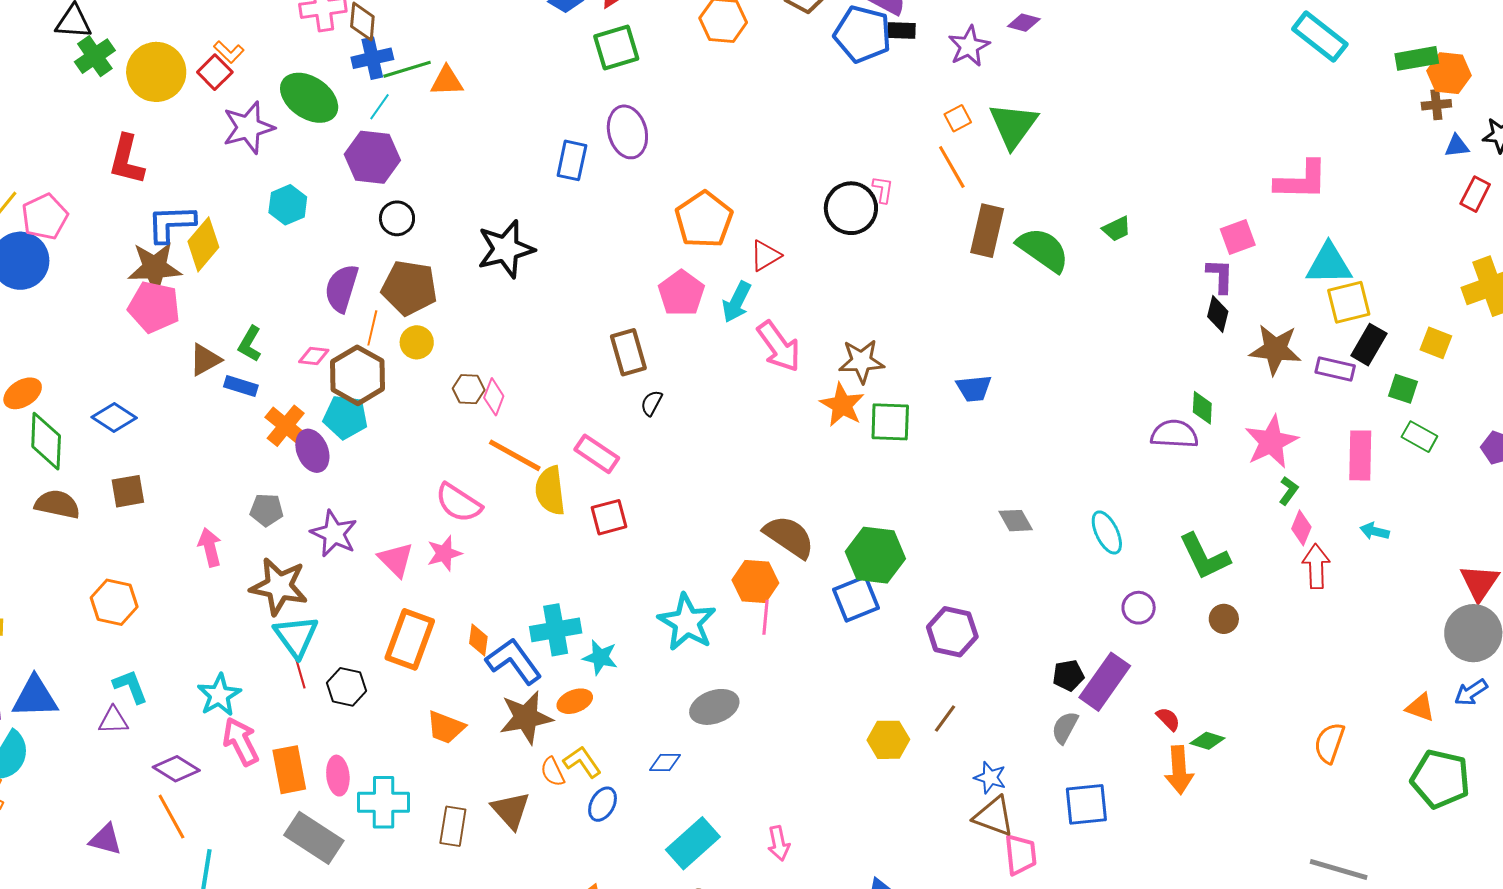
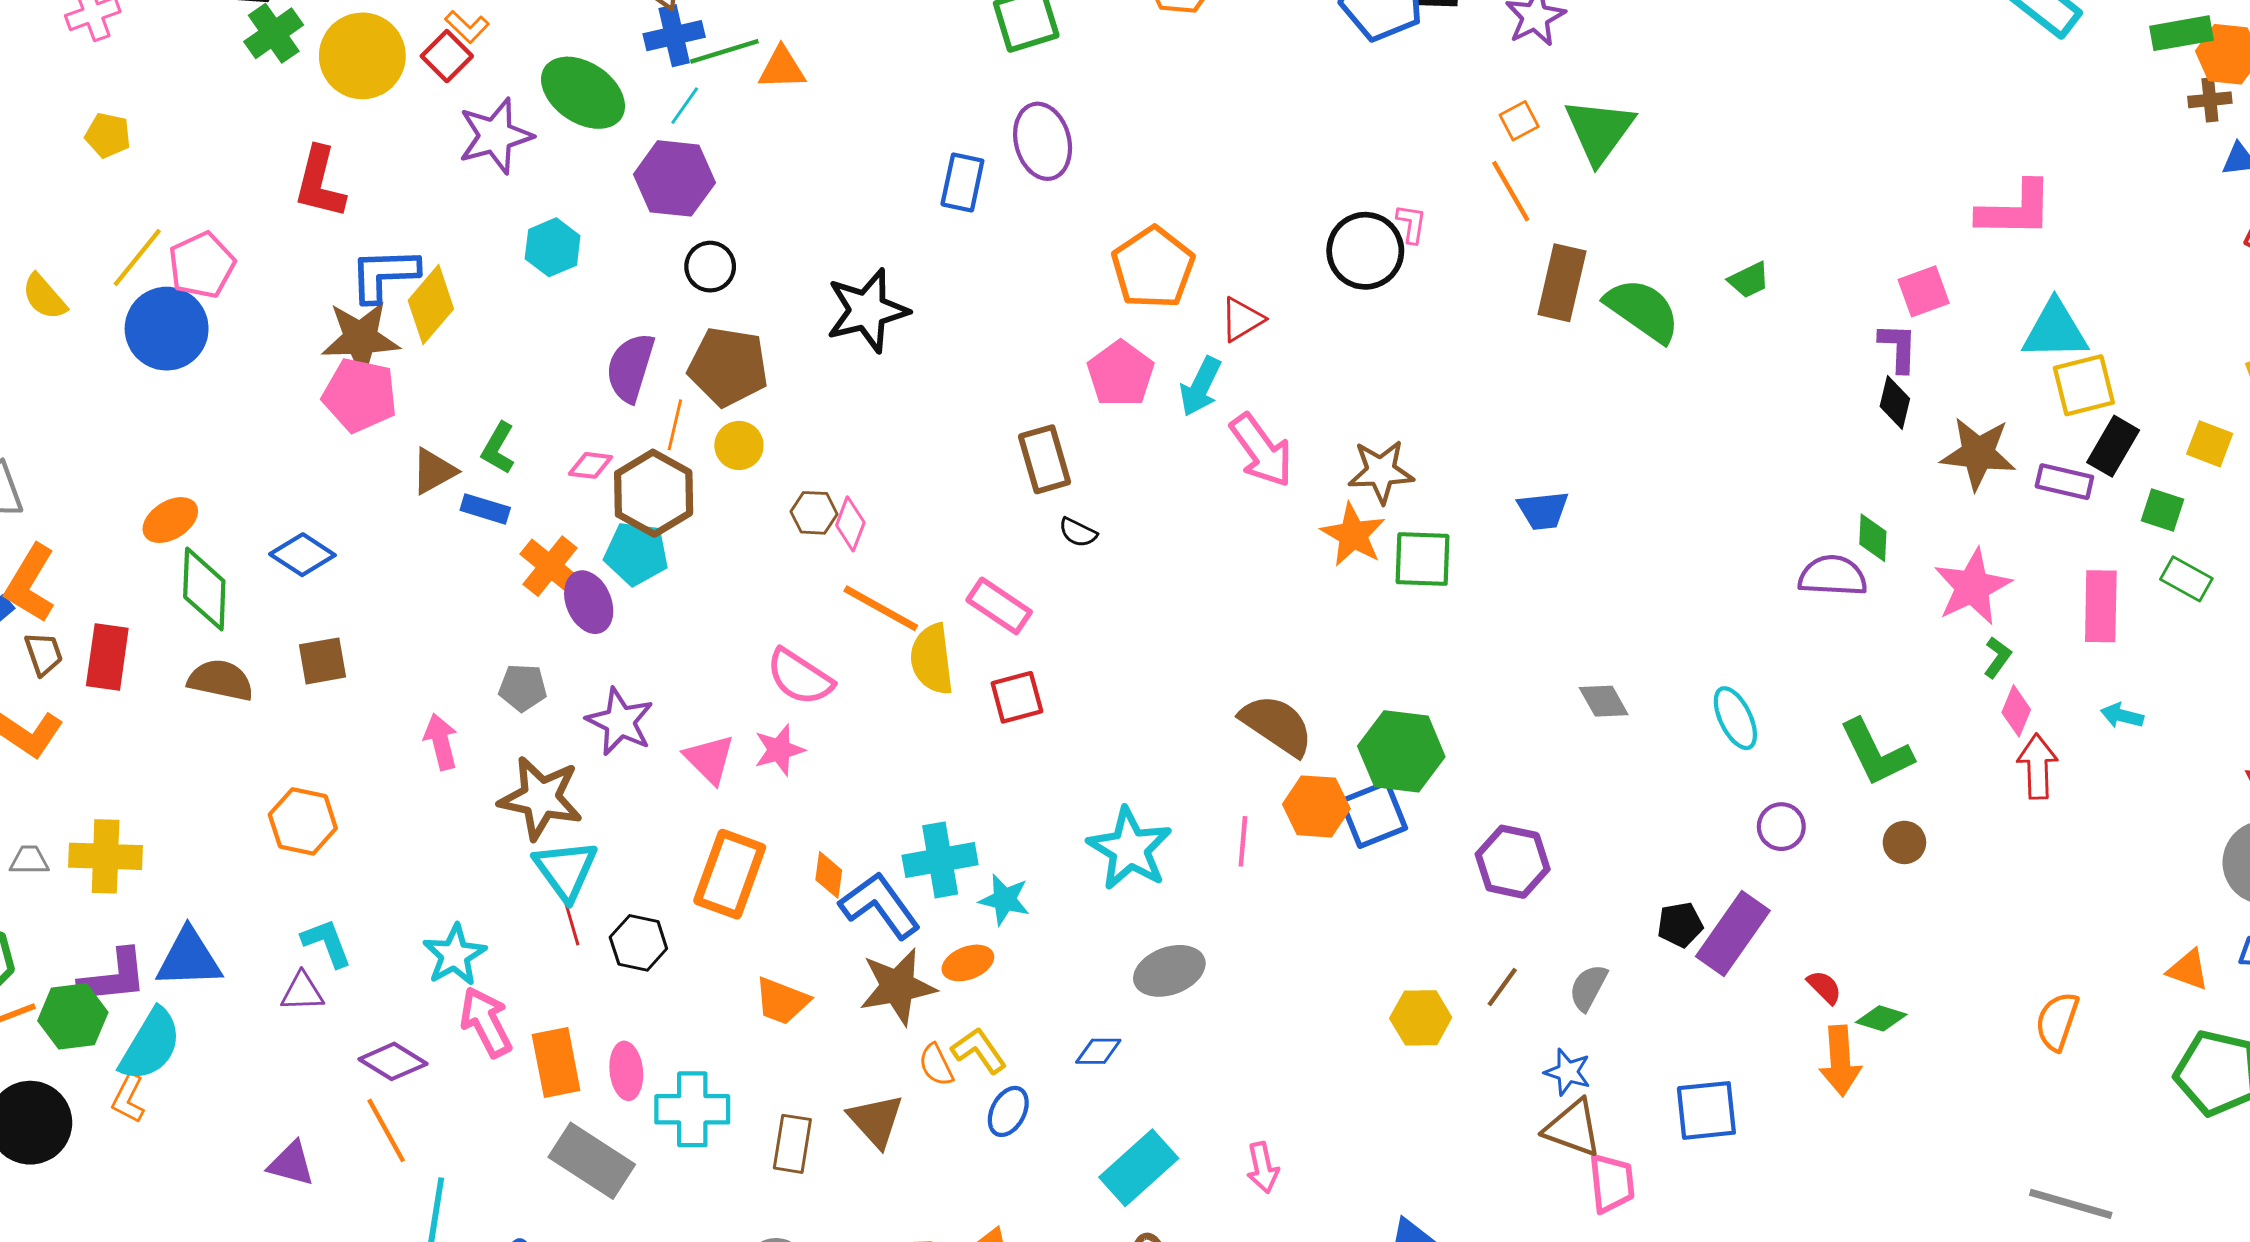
black semicircle: (652, 403) -> (1078, 532), turned -92
orange hexagon: (755, 581) -> (1316, 806), moved
gray semicircle: (1065, 728) -> (1588, 987), moved

